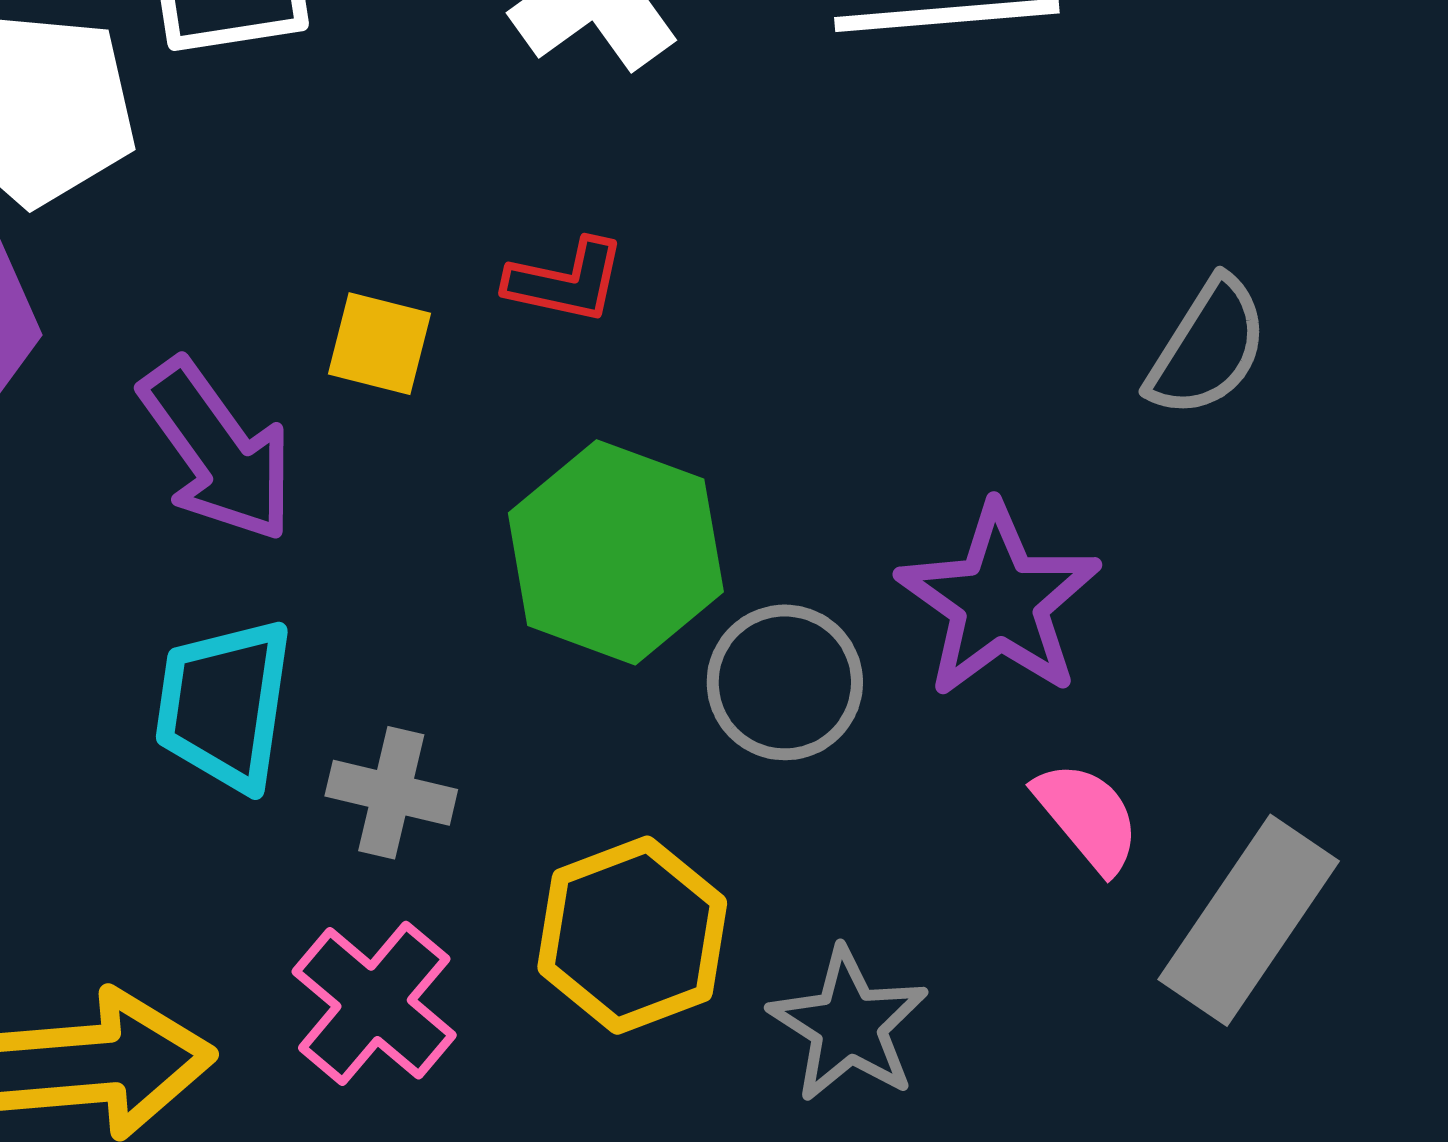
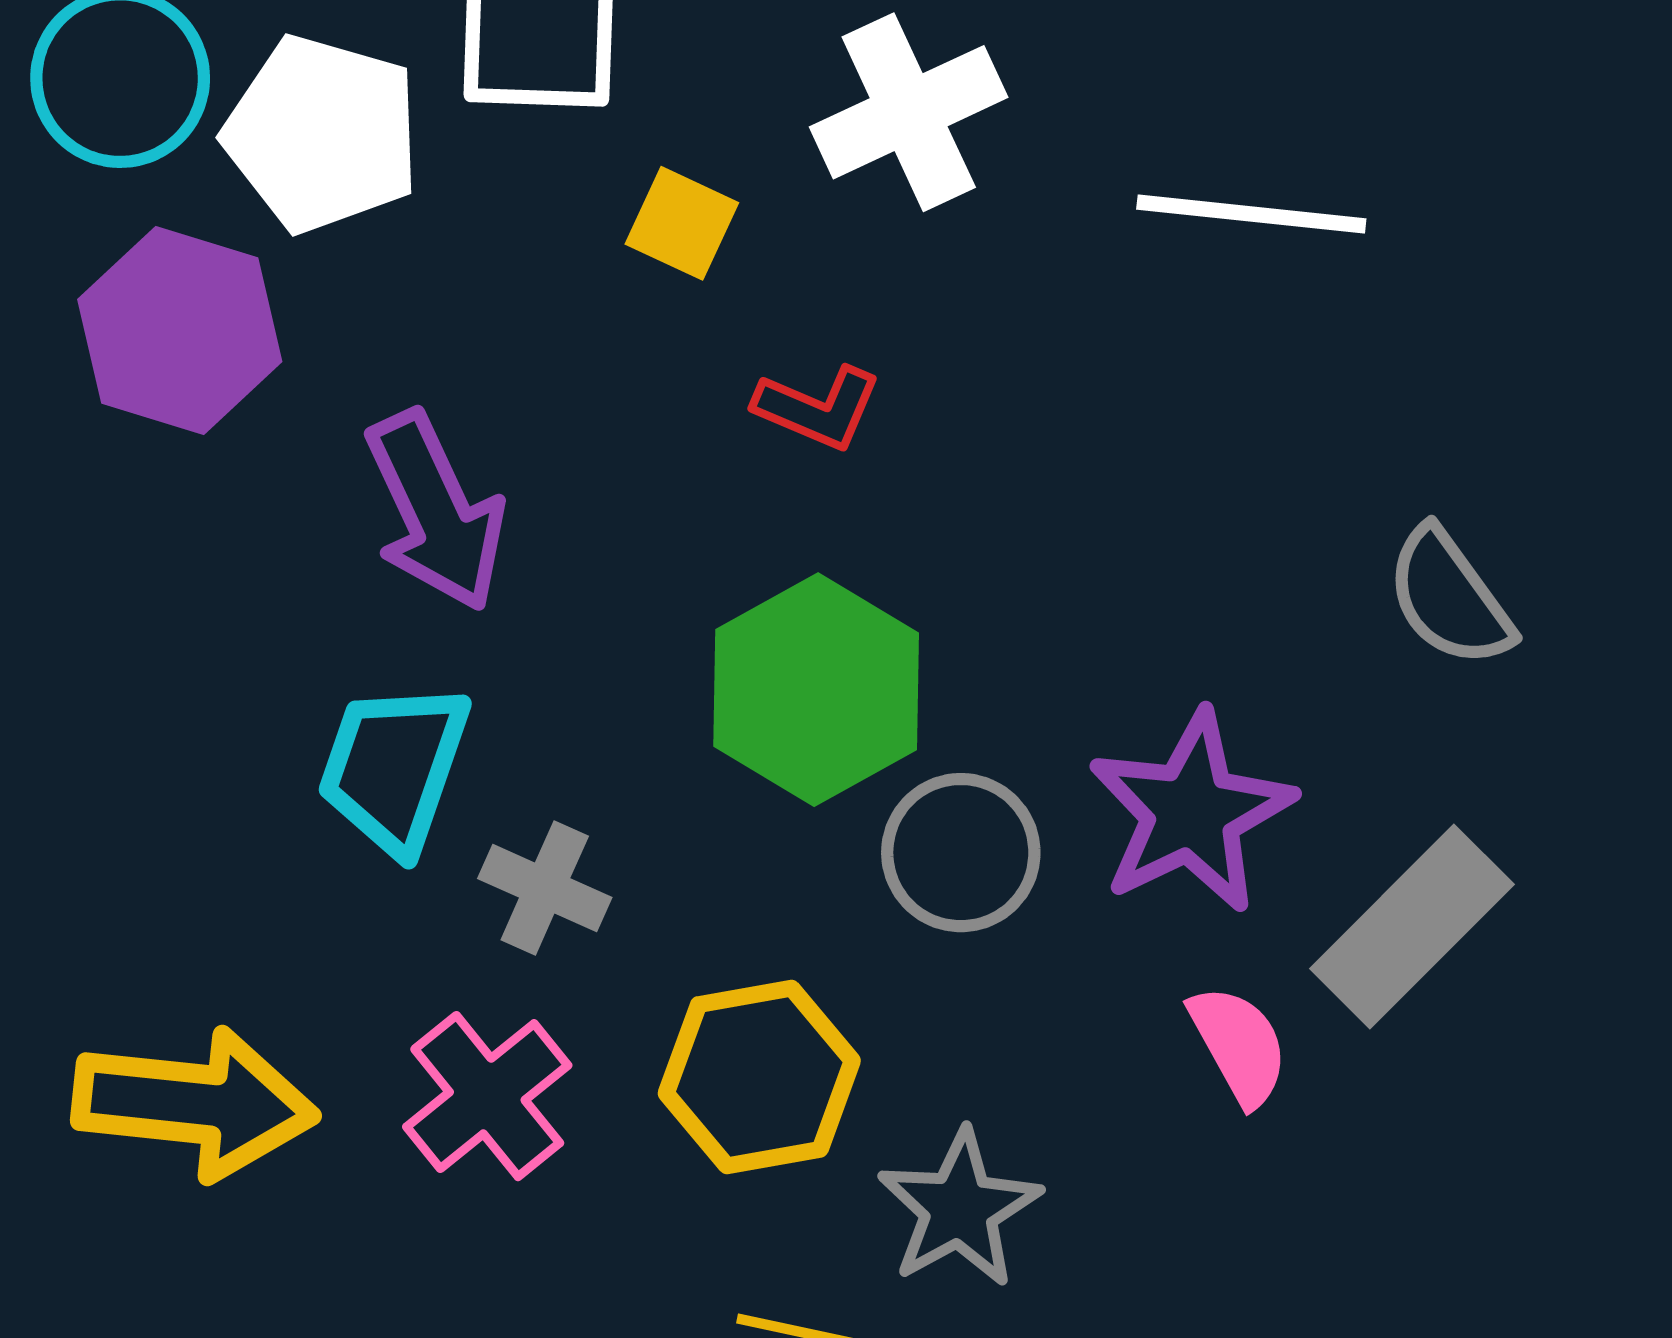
yellow square: (379, 344) -> (682, 223), moved
gray semicircle: (1208, 348) -> (1449, 598), turned 101
gray rectangle: (1249, 920) -> (1412, 927), moved

